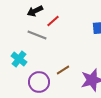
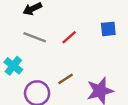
red line: (53, 21) -> (69, 37), moved

